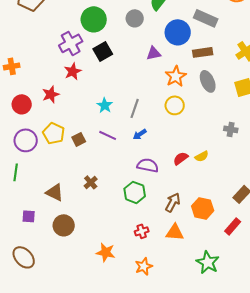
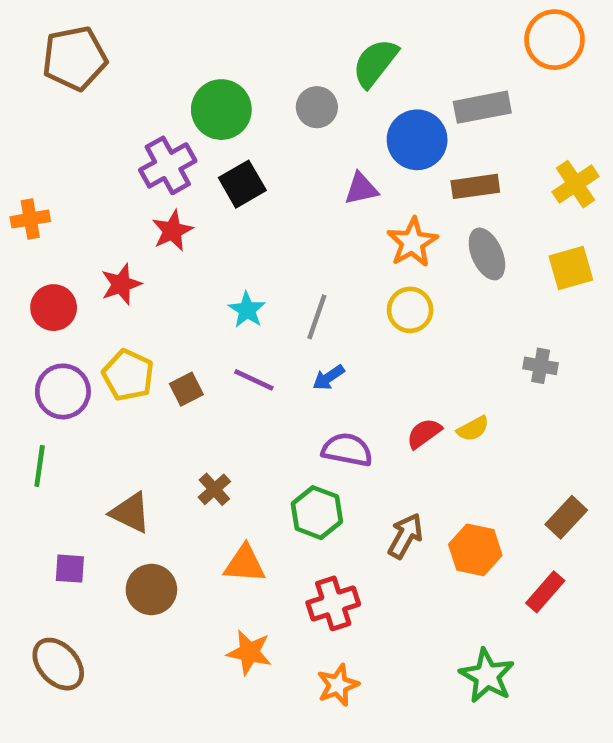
gray rectangle: (206, 18) -> (482, 107), turned -35
red cross: (142, 231) -> (333, 603), size x1.5
orange triangle: (175, 232) -> (245, 564), moved

